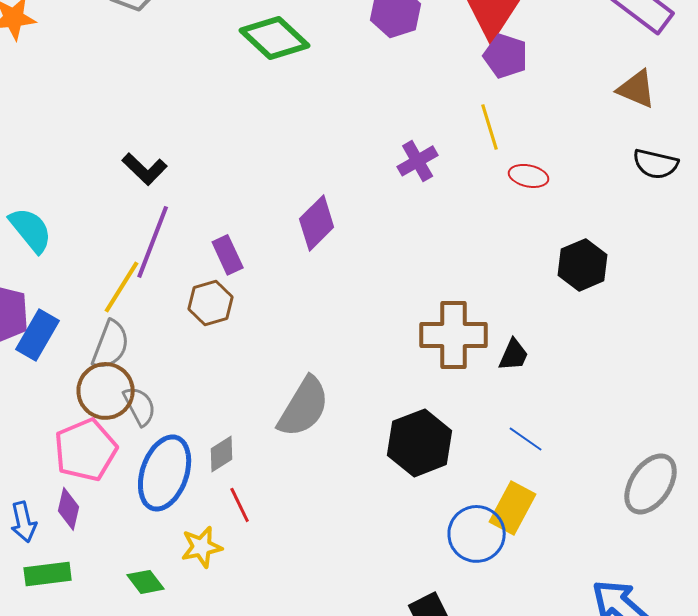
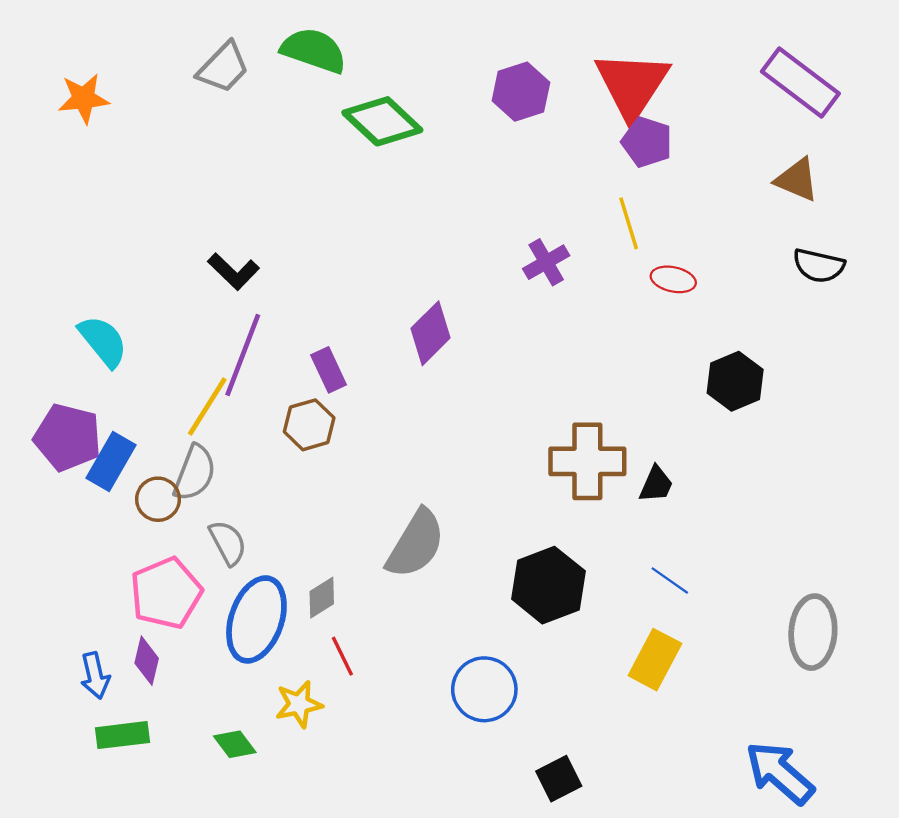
brown circle: (106, 391) -> (158, 499), moved, size x0.7
gray ellipse: (651, 484) -> (813, 632), turned -30
blue circle: (477, 534) -> (484, 689), moved

